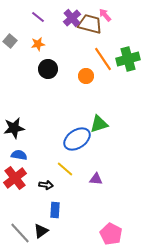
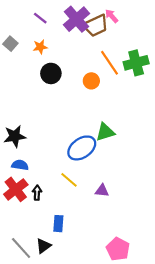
purple cross: (72, 18) -> (76, 19), size x1.4
brown trapezoid: (90, 24) -> (96, 26), turned 140
black arrow: (46, 185) -> (37, 193), moved, turned -96

